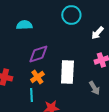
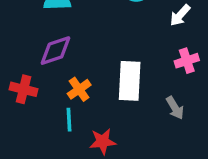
purple diamond: (38, 54) -> (56, 51), moved

